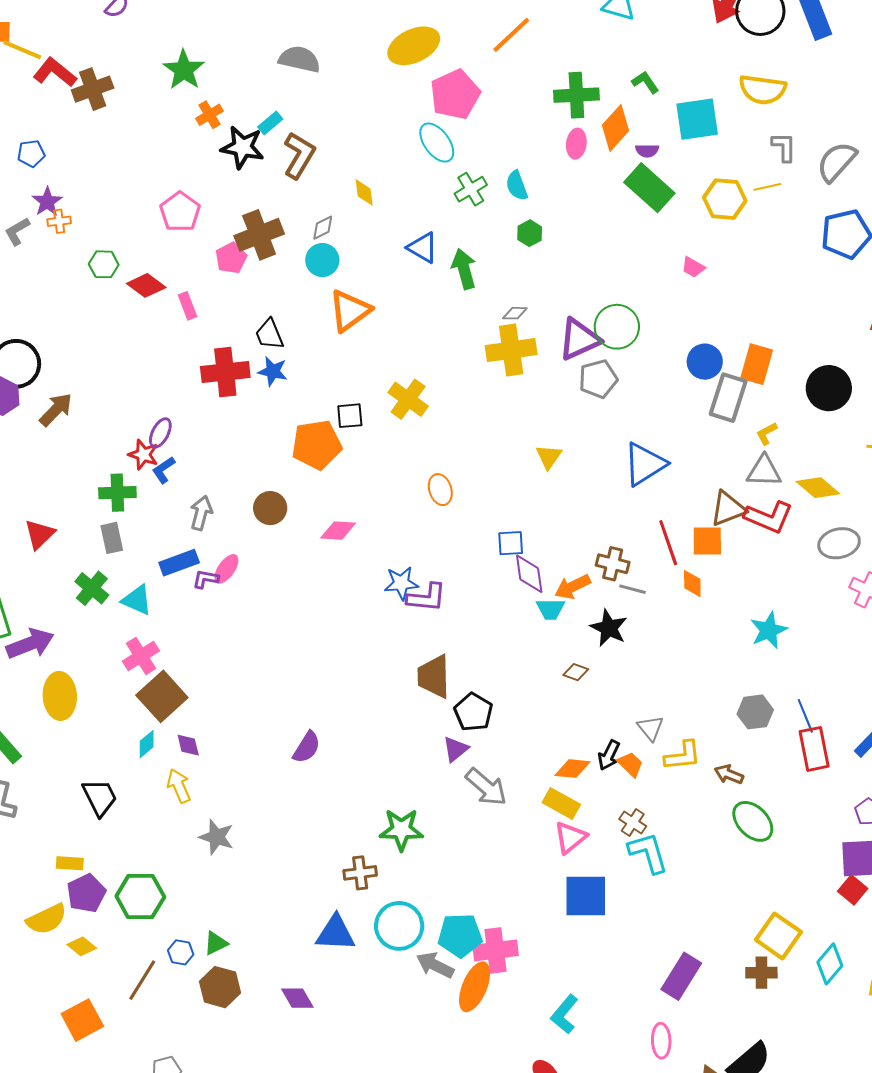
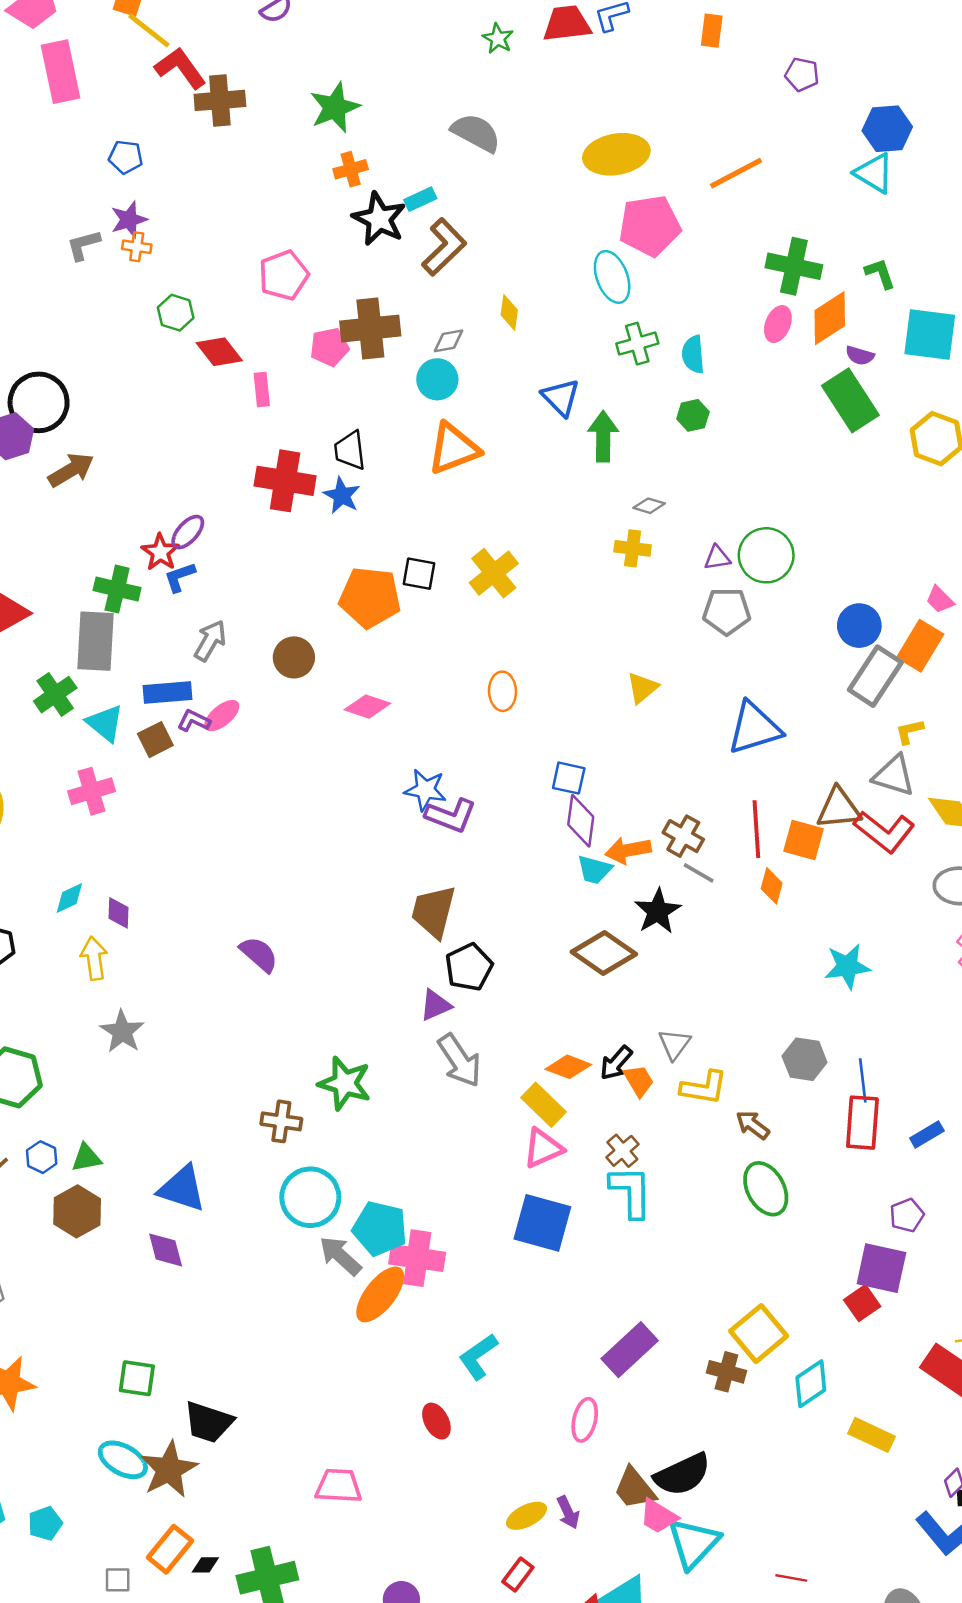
pink trapezoid: (693, 267) -> (940, 600), moved
purple triangle: (579, 339) -> (717, 558), size x0.5
yellow cross: (511, 350) -> (633, 548), size x0.6
gray rectangle: (112, 538) -> (96, 641), size x1.6
brown diamond: (576, 672) -> (604, 953), size x2.0
brown square: (162, 696) -> (155, 740), moved, size x0.6
purple semicircle: (307, 747) -> (259, 954), turned -96
blue triangle: (335, 933) -> (182, 1189), moved

